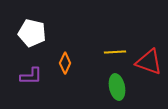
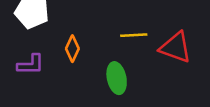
green ellipse: (117, 87) -> (117, 78), moved

